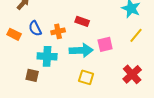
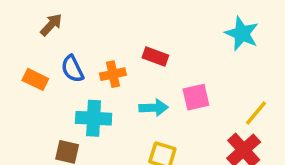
yellow line: (136, 35) -> (256, 113), moved
cyan arrow: (81, 50) -> (154, 108), size x0.7

